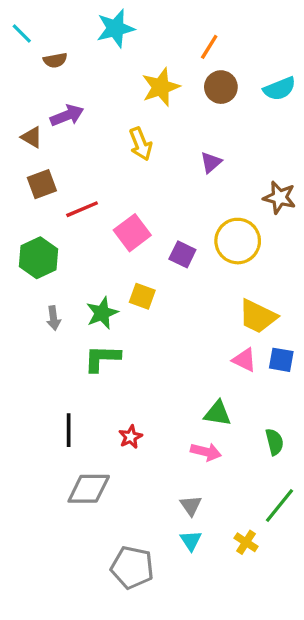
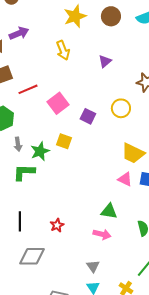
yellow circle: (238, 241) -> (121, 108), size x0.7
gray arrow: (54, 318) -> (18, 144), moved
green L-shape: (102, 358) -> (24, 172), moved

